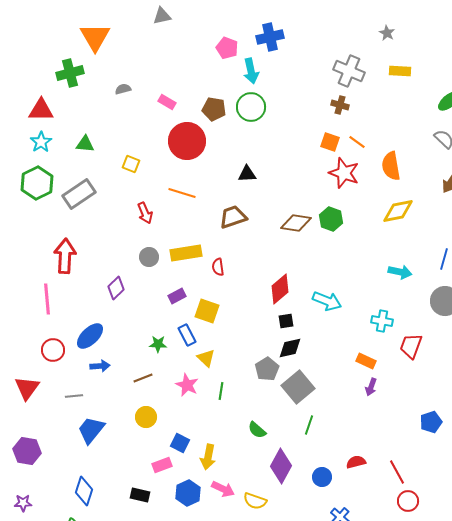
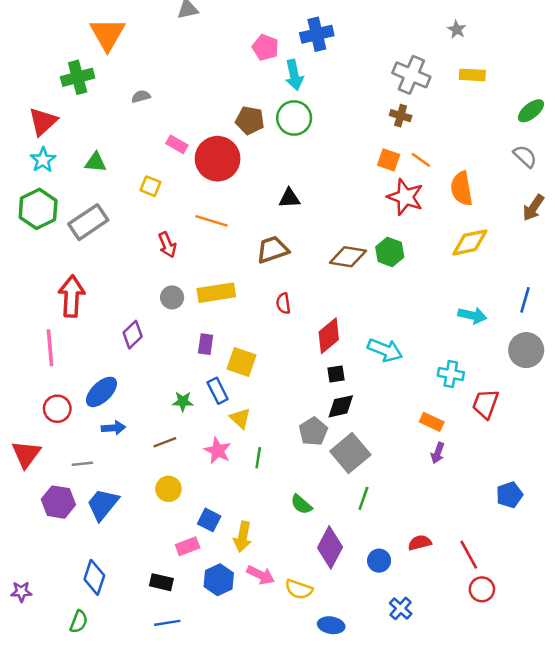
pink rectangle: (167, 102) -> (177, 144), moved
red triangle: (41, 110) -> (43, 122), turned -44
red semicircle: (218, 267) -> (283, 303), moved
purple rectangle: (177, 296) -> (206, 344), turned -54
purple hexagon: (27, 451) -> (58, 502), moved

